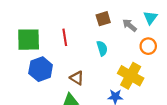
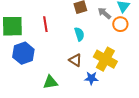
orange circle: (148, 46) -> (120, 24), moved
brown triangle: (77, 78) -> (75, 60), moved

